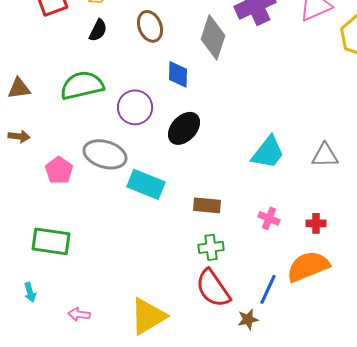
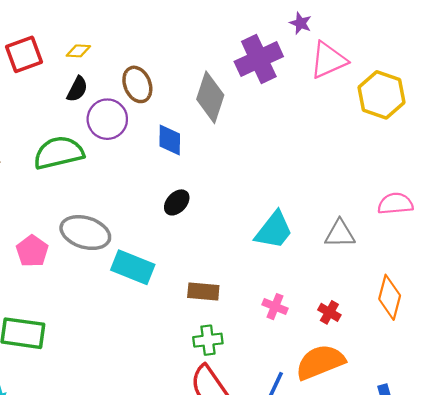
purple circle: (135, 107) -> (107, 119), moved
black ellipse: (184, 128) -> (177, 202), size x0.7
red cross: (316, 223) -> (329, 312), turned 30

